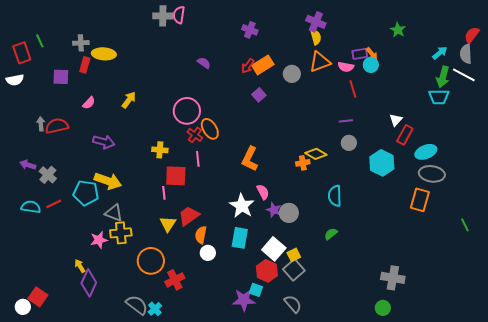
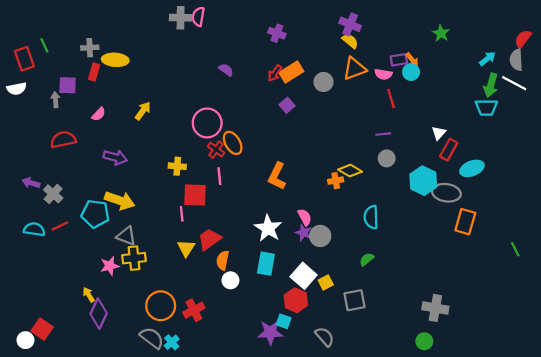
yellow semicircle: (316, 37) -> (350, 41), turned -35
gray arrow: (41, 124) -> (55, 100), moved
gray ellipse: (432, 174) -> (446, 193), moved
pink semicircle: (263, 192) -> (305, 217), moved
orange circle: (151, 261) -> (161, 306), moved
gray square: (294, 270) -> (355, 300), moved, turned 30

